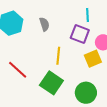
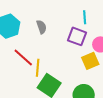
yellow line: (58, 56) -> (38, 68), moved
red line: (18, 70) -> (23, 57), moved

